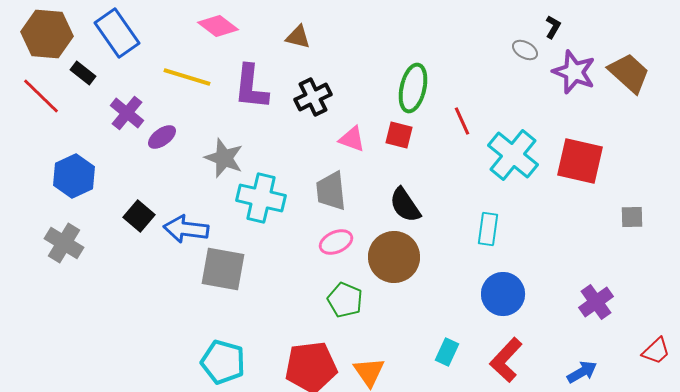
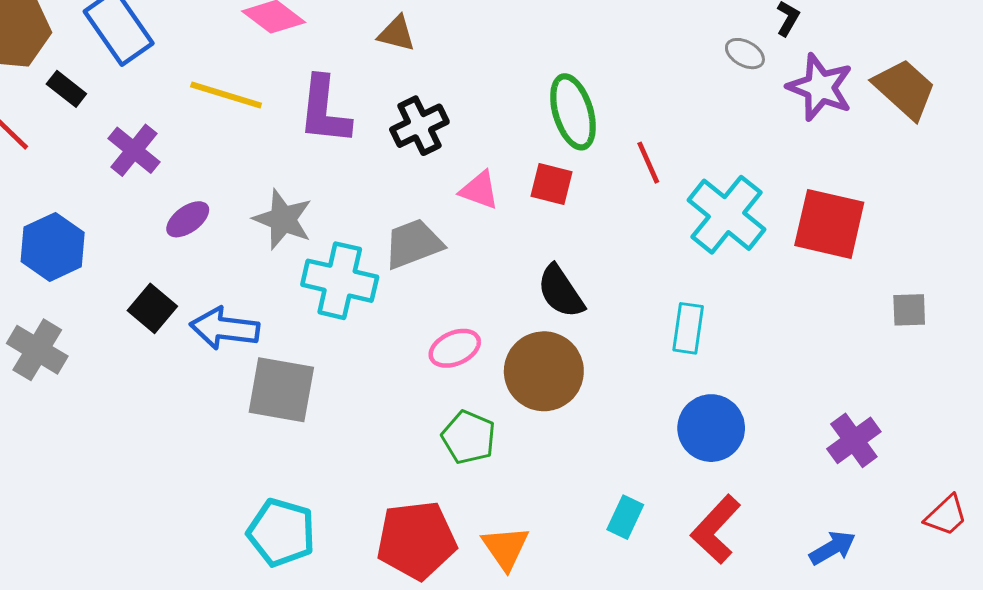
green ellipse: (413, 88) -> (573, 112), turned -30
purple ellipse: (162, 137) -> (188, 219), moved
gray trapezoid: (331, 191) -> (413, 244), moved, turned 75

